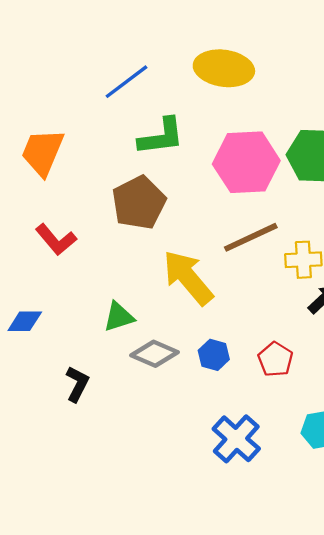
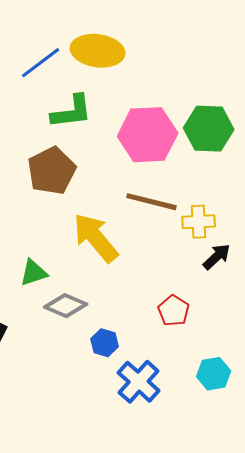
yellow ellipse: (224, 68) -> (98, 51), moved
brown line: (251, 237) -> (152, 202), turned 39
blue hexagon: (214, 355) -> (105, 343), moved

